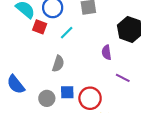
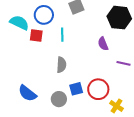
cyan line: (67, 33) -> (62, 35), turned -32

